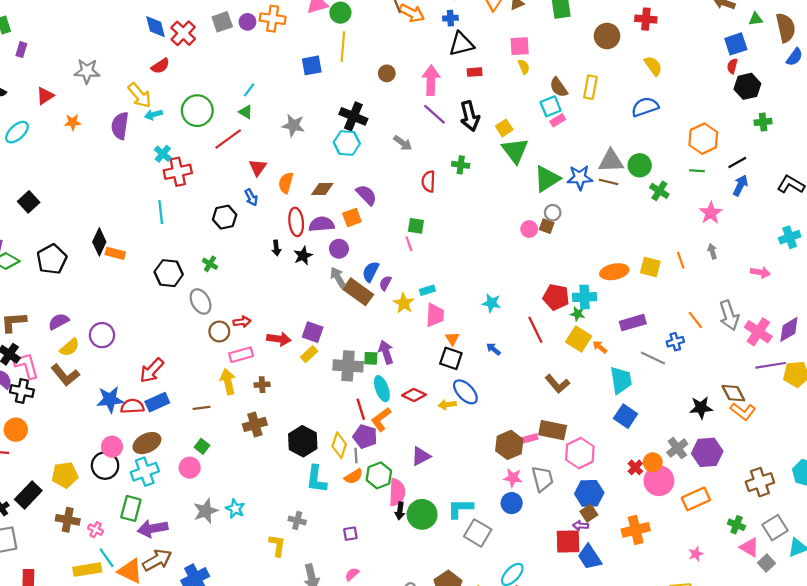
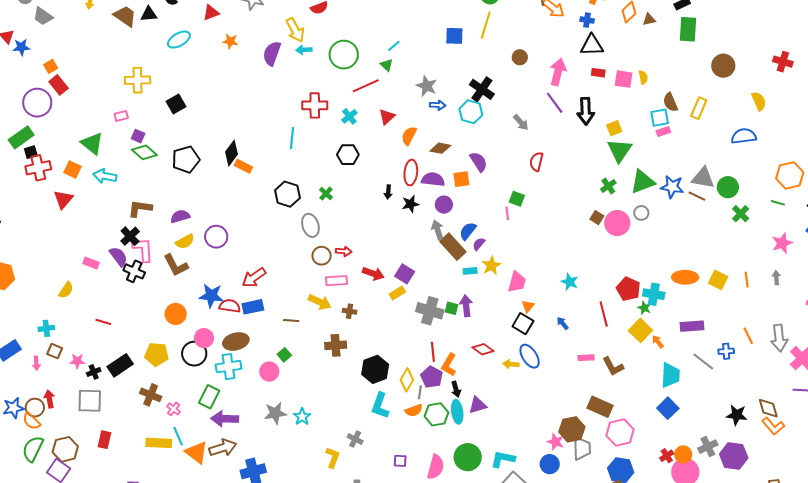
red cross: (646, 19) -> (783, 62), moved
pink square: (520, 46) -> (624, 79), moved
cyan cross: (163, 154) -> (349, 116), moved
green cross: (461, 165) -> (608, 186), moved, turned 35
blue arrow: (251, 197) -> (438, 105), moved, turned -70
brown square: (547, 226) -> (597, 218), moved
pink circle: (529, 229) -> (617, 223), size x1.6
cyan rectangle: (427, 290) -> (470, 271), moved
yellow arrow: (228, 382) -> (320, 302), turned 115
cyan ellipse: (382, 389) -> (457, 412), moved
orange L-shape: (381, 419) -> (449, 365), turned -35
orange circle: (16, 430) -> (176, 314), moved
pink rectangle: (529, 439) -> (586, 358), moved
brown hexagon: (509, 445) -> (572, 429), moved
pink semicircle: (397, 492) -> (436, 467), moved
black arrow: (400, 511) -> (456, 389), moved, turned -35

